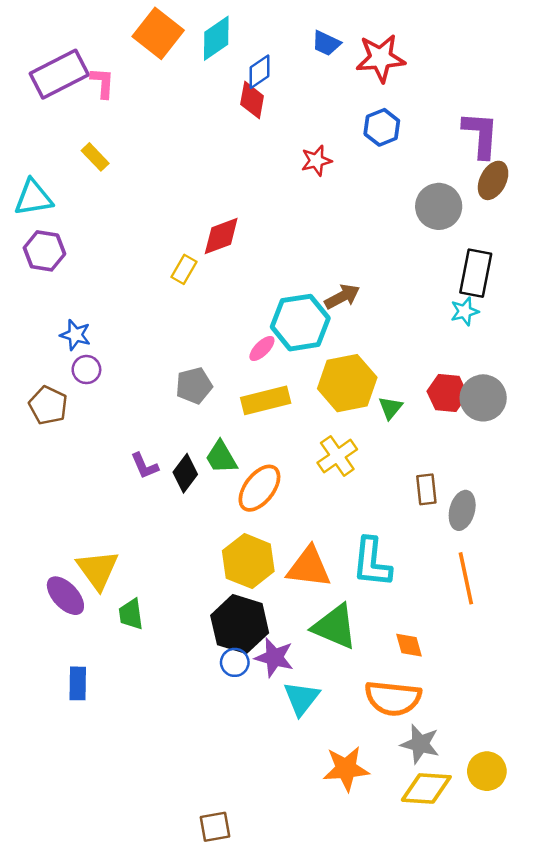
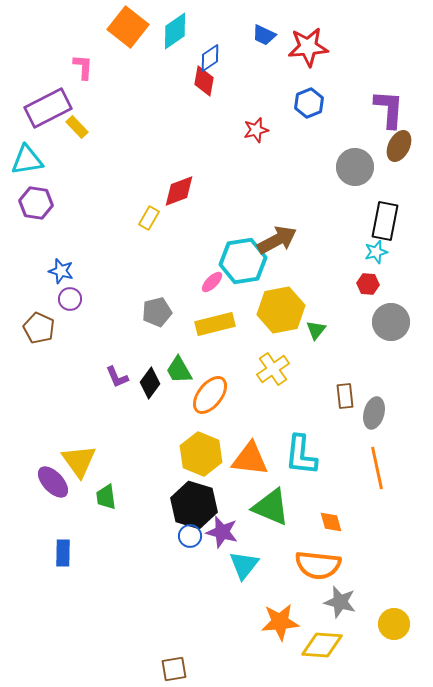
purple rectangle: (59, 74) -> (48, 108), moved
brown arrow: (342, 297) -> (277, 240), size x1.4
red hexagon: (447, 393) -> (368, 284), moved, size x0.7
yellow diamond: (426, 788) -> (322, 645), moved

